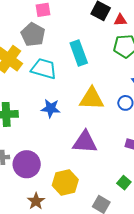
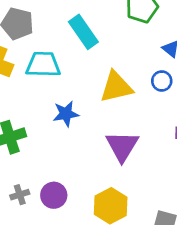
purple triangle: (85, 142) -> (122, 146), turned -48
purple circle: (27, 164) -> (54, 195), size x0.7

